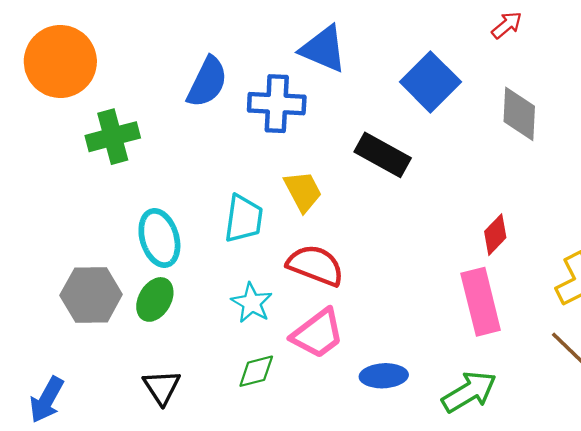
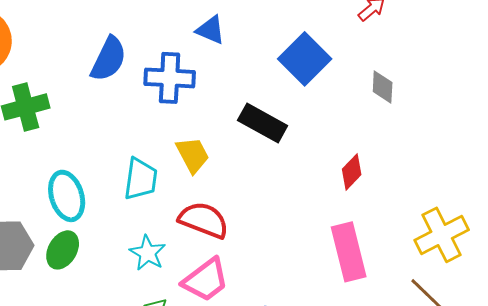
blue triangle: (323, 49) -> (211, 30), size x0.7
gray diamond: (519, 114) -> (383, 87), size x0.7
red diamond: (495, 235) -> (352, 172), moved

